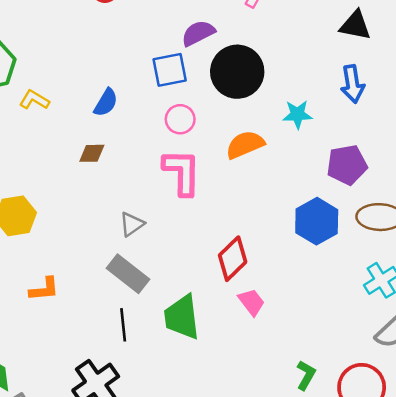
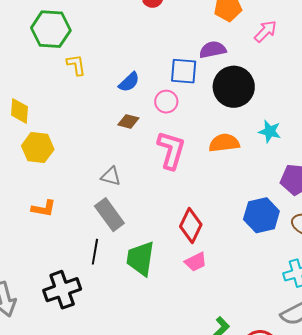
yellow L-shape: (34, 100) -> (76, 65), turned 35
pink circle: (180, 119) -> (166, 102), moved
brown diamond: (92, 153) -> (128, 121), moved
gray triangle: (132, 224) -> (111, 176), moved, turned 35
red diamond: (233, 259) -> (191, 225), turned -36
pink trapezoid: (251, 302) -> (196, 262), turned 85

